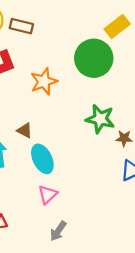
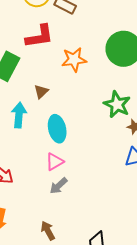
brown triangle: (25, 130) -> (41, 91), moved, turned 35
gray arrow: (58, 231) -> (59, 186), moved

